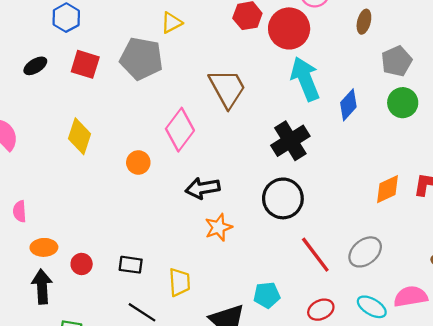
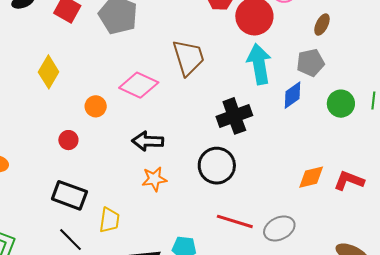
gray pentagon: (397, 61) -> (310, 63), moved
pink diamond: (180, 130) -> (139, 85), turned 66
red line: (315, 255) -> (235, 221), turned -48
red circle: (82, 264) -> (68, 140), moved
black rectangle: (131, 265) -> (69, 195), size x1.6

